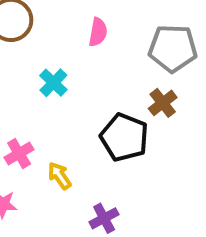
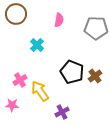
brown cross: (163, 103) -> (95, 76), moved
yellow arrow: (59, 176) -> (40, 91), size x1.5

